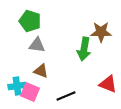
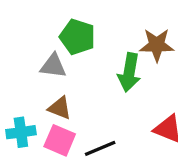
green pentagon: (30, 21) -> (77, 37), moved
pink square: (30, 92) -> (60, 140), moved

